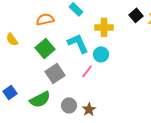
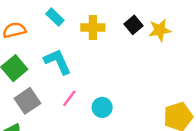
yellow cross: (104, 27) -> (93, 28), moved
cyan circle: (101, 54) -> (102, 107), moved

